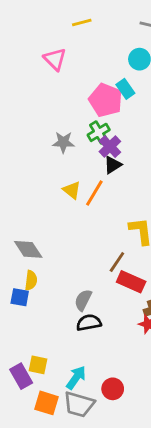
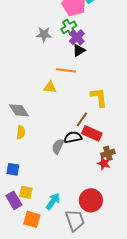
yellow triangle: (72, 190) -> (50, 87), moved, turned -32
orange line: (94, 193) -> (66, 70), turned 66
blue square: (20, 297) -> (13, 169), moved
black semicircle: (89, 323) -> (73, 137), moved
red circle: (113, 389) -> (91, 200), moved, size x1.5
gray trapezoid: (79, 404) -> (75, 220), moved, turned -125

